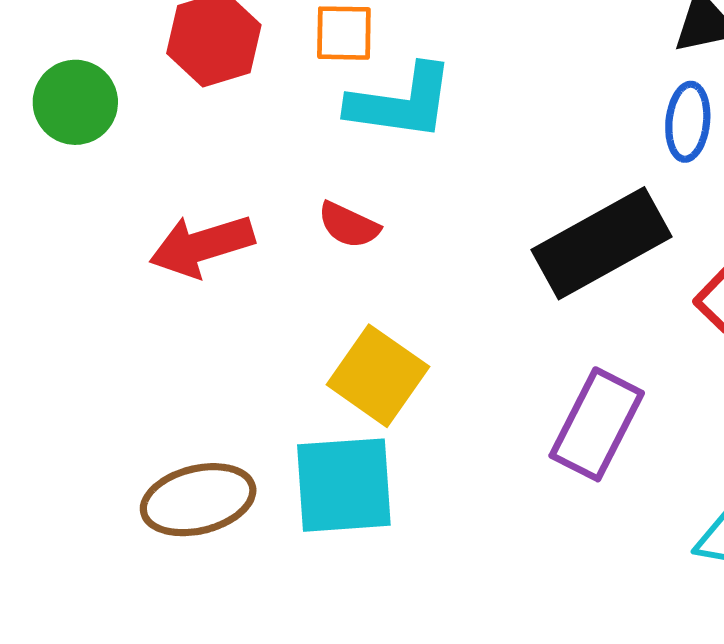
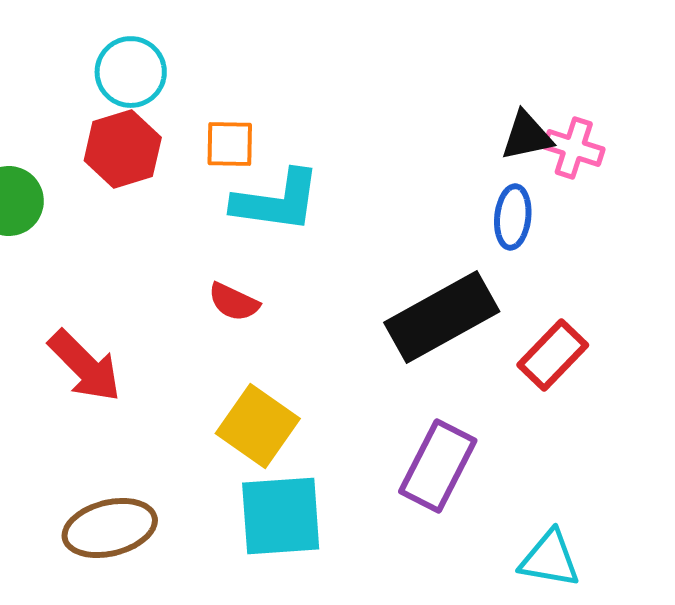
red arrow: (202, 246) -> (85, 366), moved, turned -118
cyan square: (344, 485) -> (281, 516), moved

